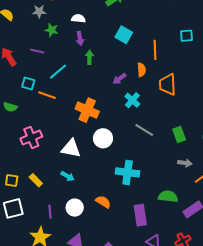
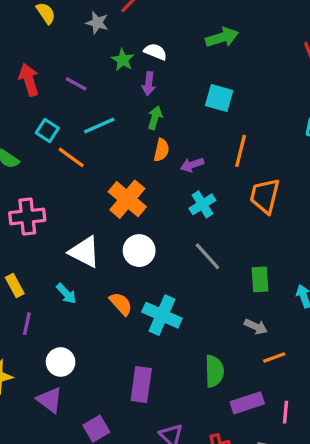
green star: (52, 30) -> (123, 60), moved
cyan square: (124, 35) -> (219, 98), turned -30
orange line: (155, 50) -> (241, 151), moved
orange semicircle: (141, 70) -> (161, 150), moved
green semicircle: (168, 196) -> (214, 371), turned 66
orange semicircle: (103, 202) -> (121, 304), moved
white circle: (75, 208) -> (61, 362), moved
purple line: (50, 212) -> (27, 324), moved
purple rectangle: (140, 215) -> (141, 385), moved

